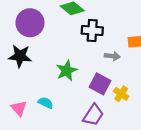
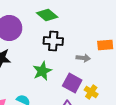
black cross: (92, 31) -> (53, 41), moved

